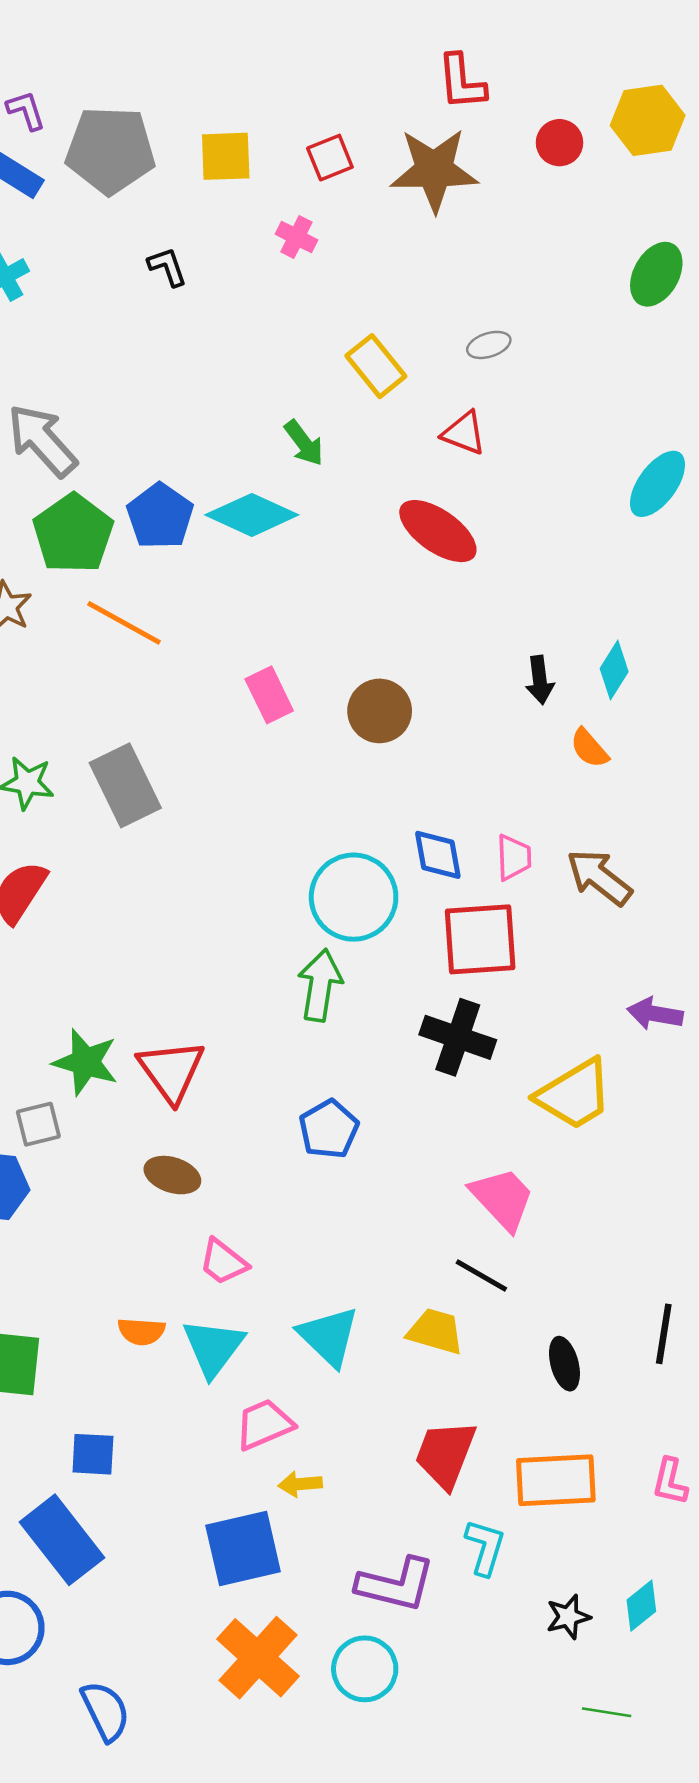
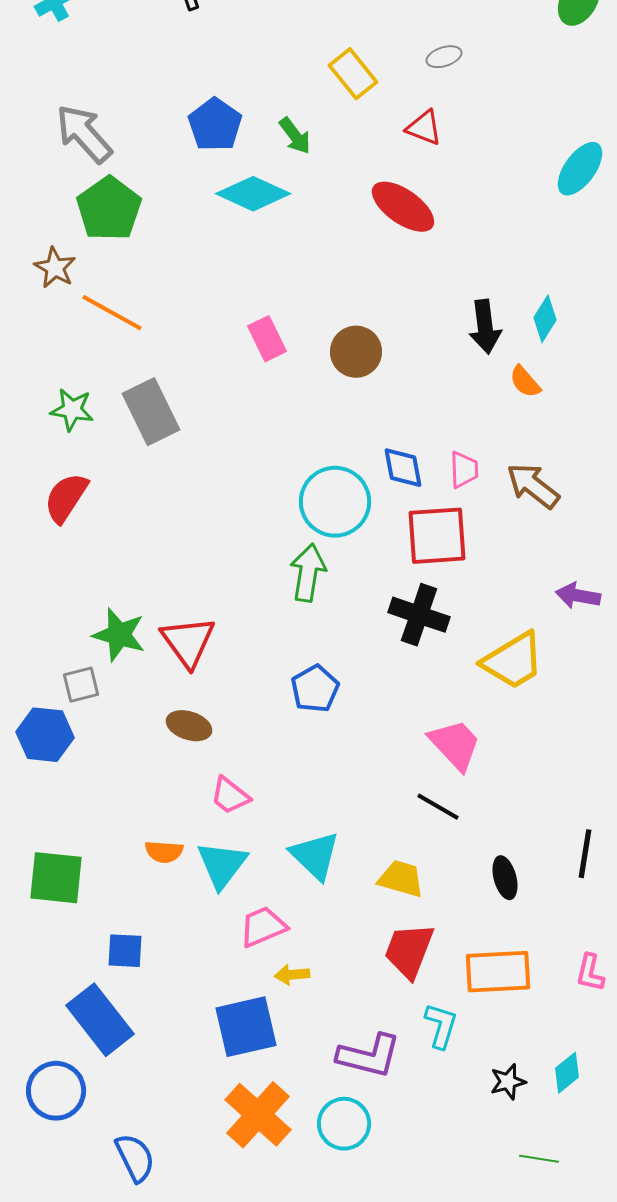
blue pentagon: (160, 516) -> (215, 125), moved
orange line: (124, 623) -> (112, 313), moved
black arrow: (540, 680) -> (485, 327), size x1.4
yellow trapezoid: (435, 1331) -> (401, 879), moved

